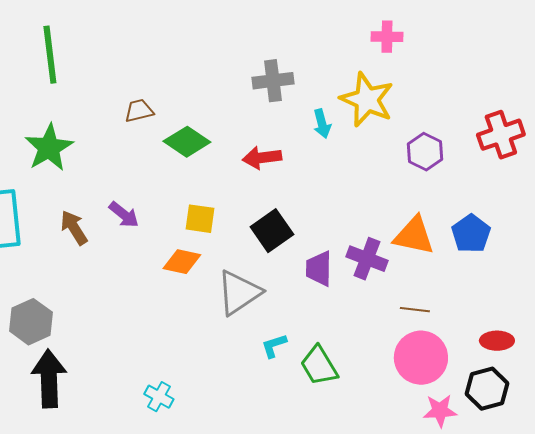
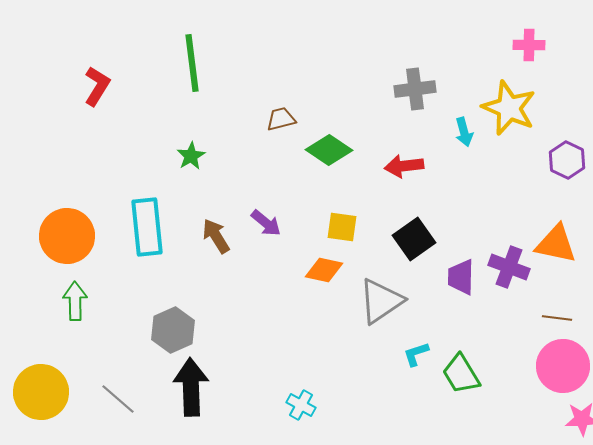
green star: (49, 148) -> (191, 156), size x0.6

